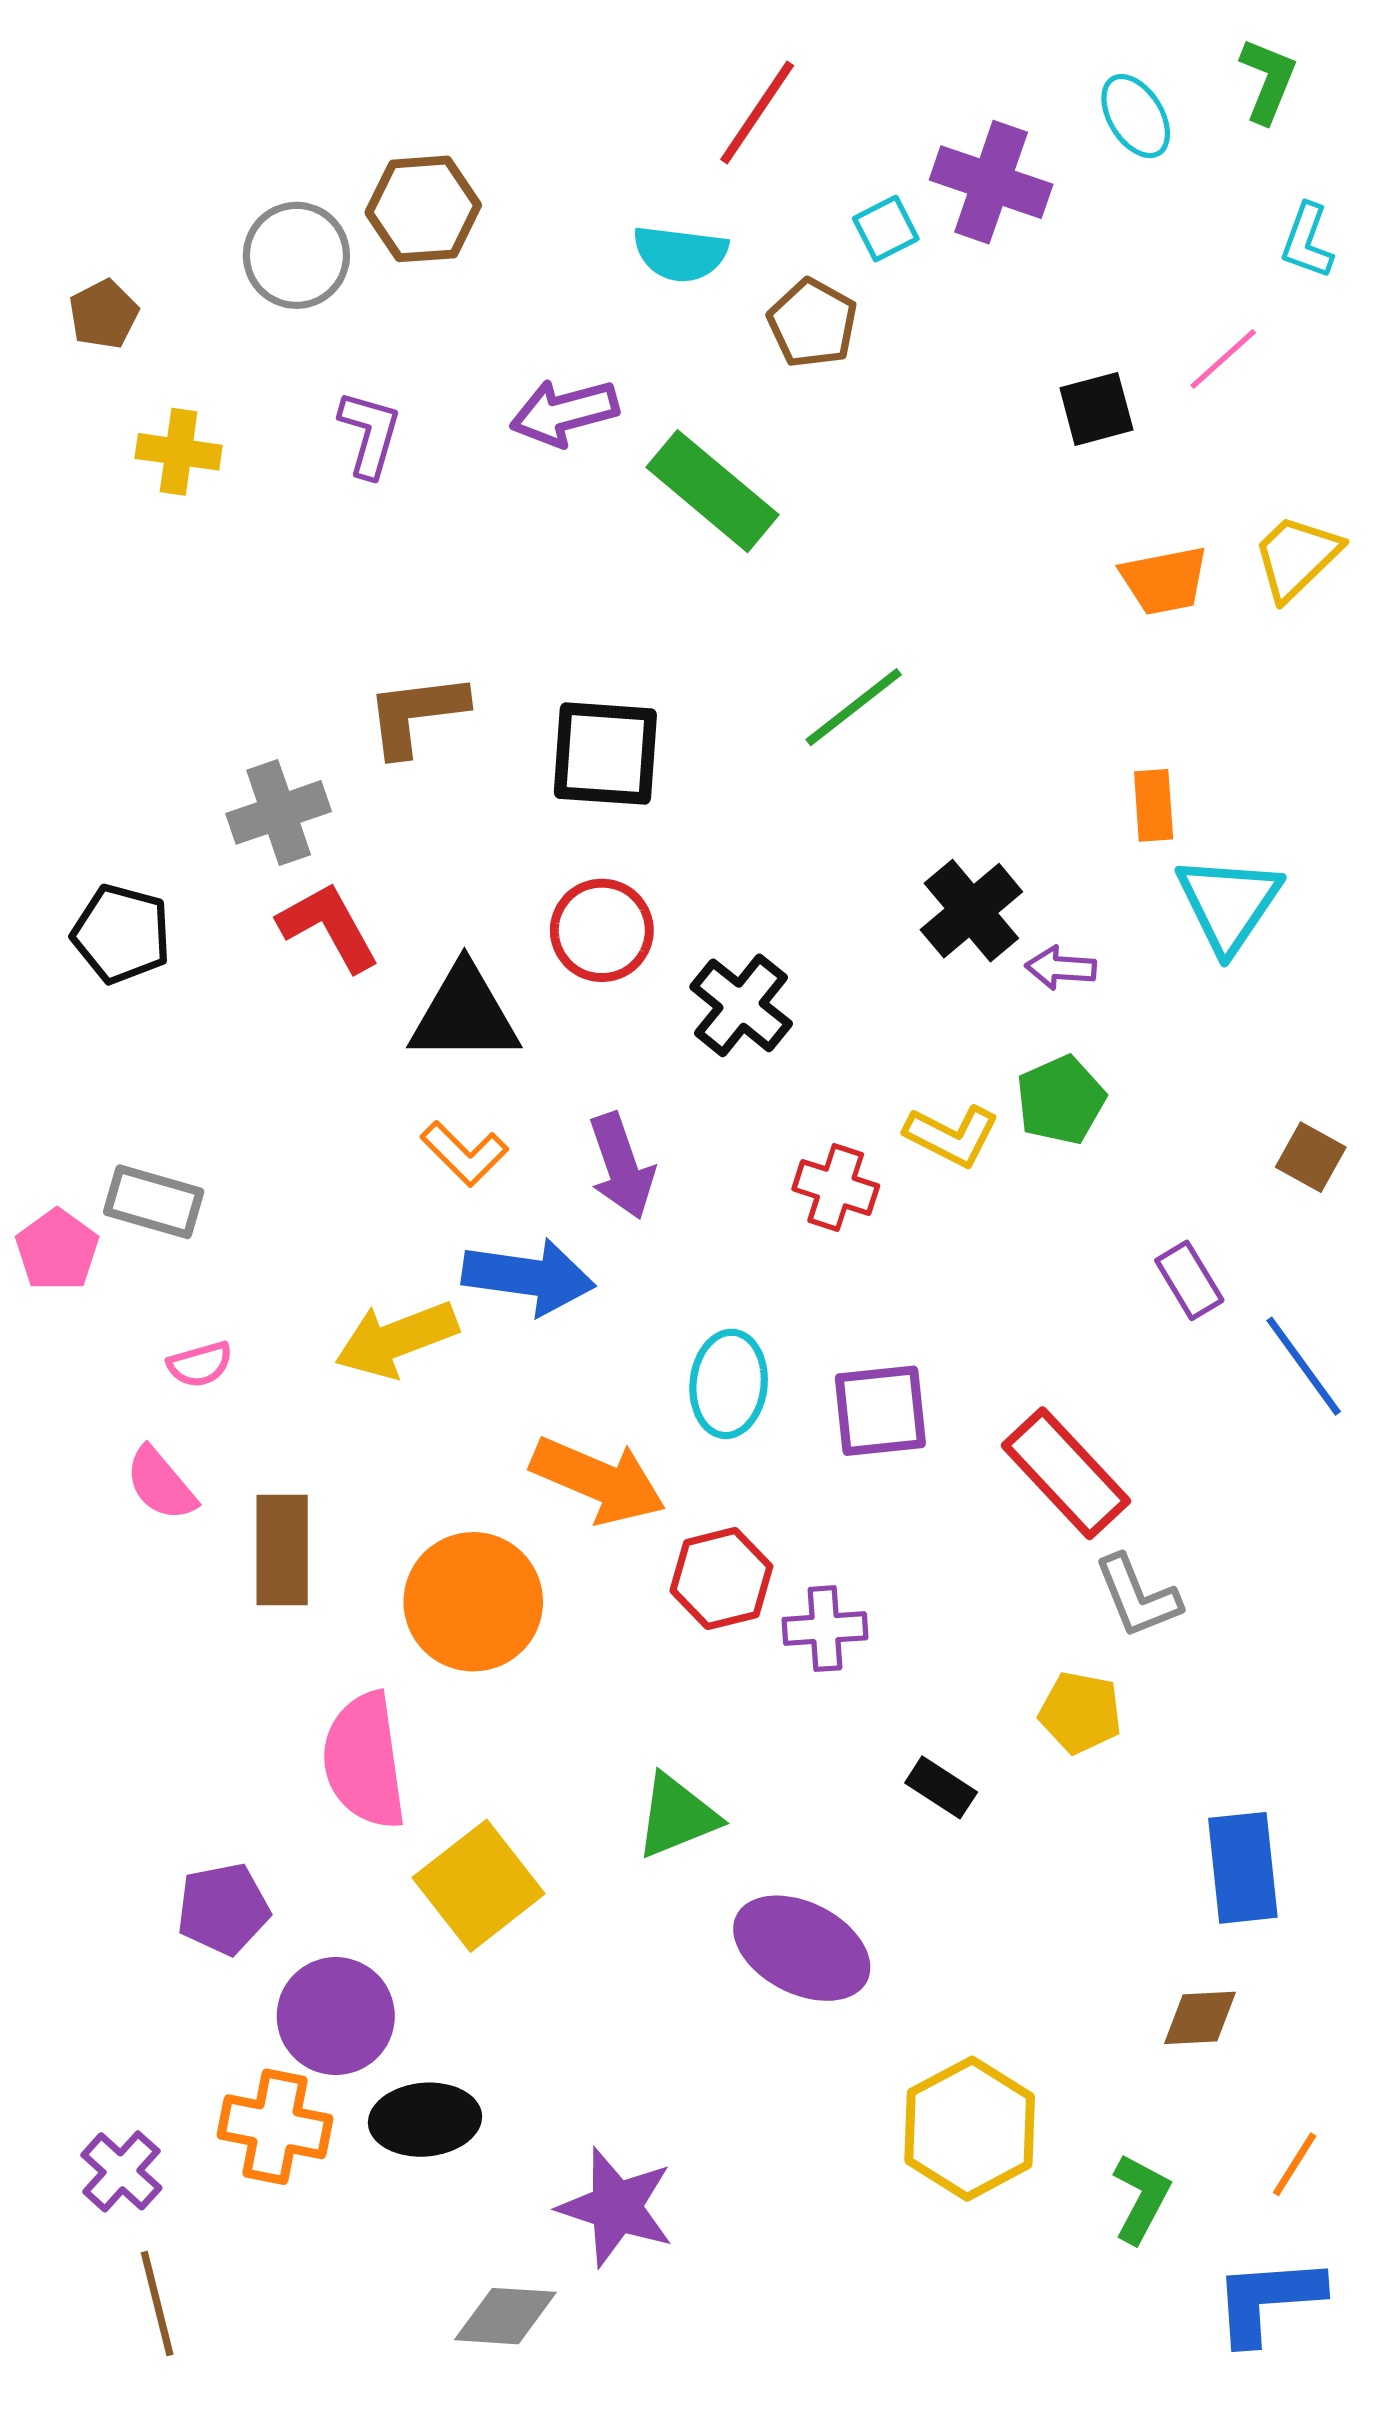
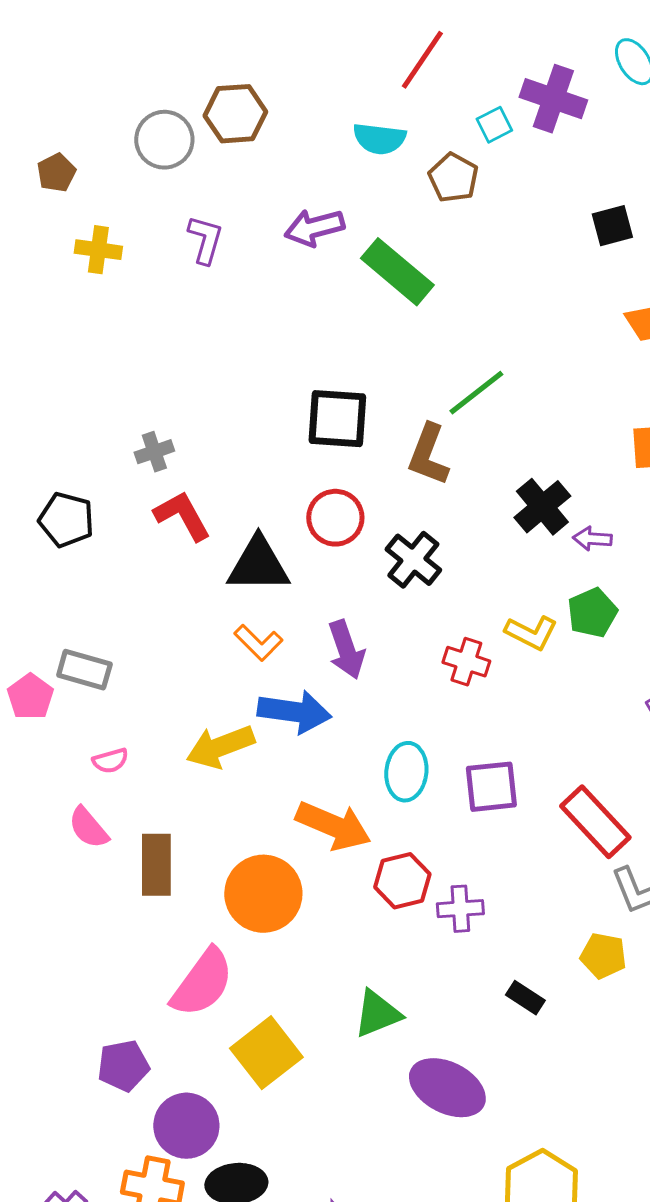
brown L-shape: (416, 714) -> (428, 455), moved, turned -62
gray cross: (279, 812) -> (154, 452), size x0.7
pink semicircle: (364, 1761) -> (202, 983), turned -136

